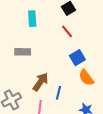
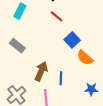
cyan rectangle: (32, 19) -> (20, 11), turned 42
gray rectangle: (23, 52) -> (17, 46), turned 49

